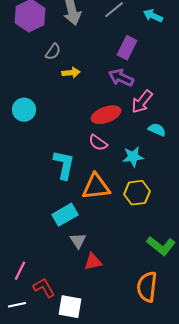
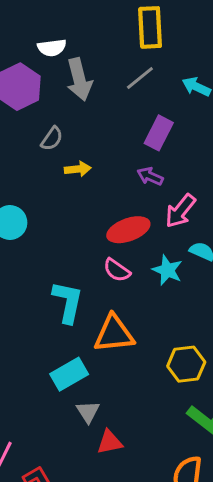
purple arrow: (121, 78) -> (150, 176), size x0.7
cyan star: (133, 157) -> (167, 270), moved, turned 30
yellow hexagon: (137, 193) -> (186, 364), moved

